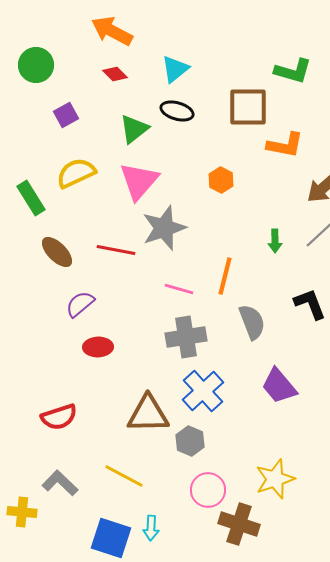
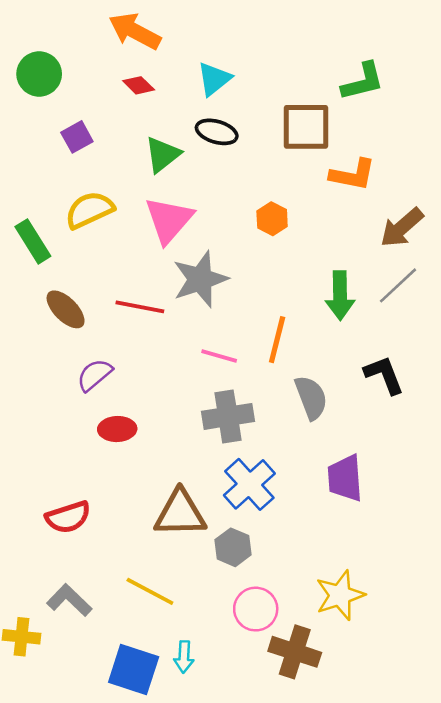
green L-shape: (293, 71) -> (363, 82), turned -30
green arrow: (275, 241) -> (340, 296), size x1.6
purple trapezoid: (279, 386) -> (345, 478), turned 36

